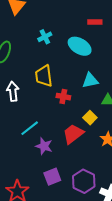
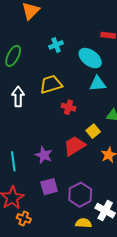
yellow trapezoid: (44, 76) -> (51, 84), turned 75
cyan triangle: (90, 80) -> (98, 84), moved
cyan line: (30, 128) -> (13, 161), moved, turned -66

